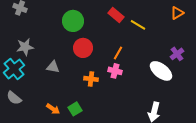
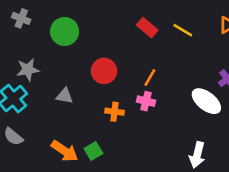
green circle: (73, 21) -> (65, 32), moved
yellow line: (138, 25) -> (183, 30), moved
orange arrow: (53, 109) -> (65, 151), size x1.5

